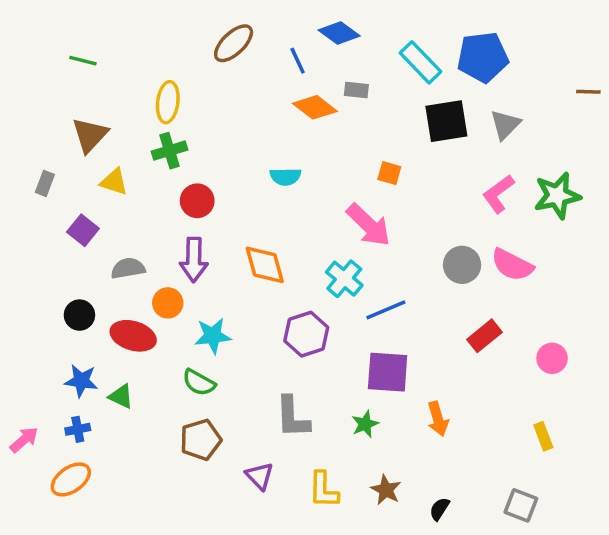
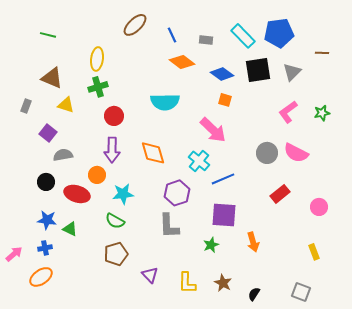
blue diamond: (339, 33) -> (222, 74), moved
gray rectangle: (356, 90) -> (206, 40), moved
brown line: (588, 92) -> (322, 53), moved
brown triangle: (90, 135) -> (52, 78), turned -50
cyan semicircle: (285, 177) -> (165, 102), size x1.6
green star: (557, 196) -> (322, 113), size x0.6
gray semicircle: (128, 268) -> (63, 155), moved
gray L-shape: (292, 417) -> (169, 226), moved

